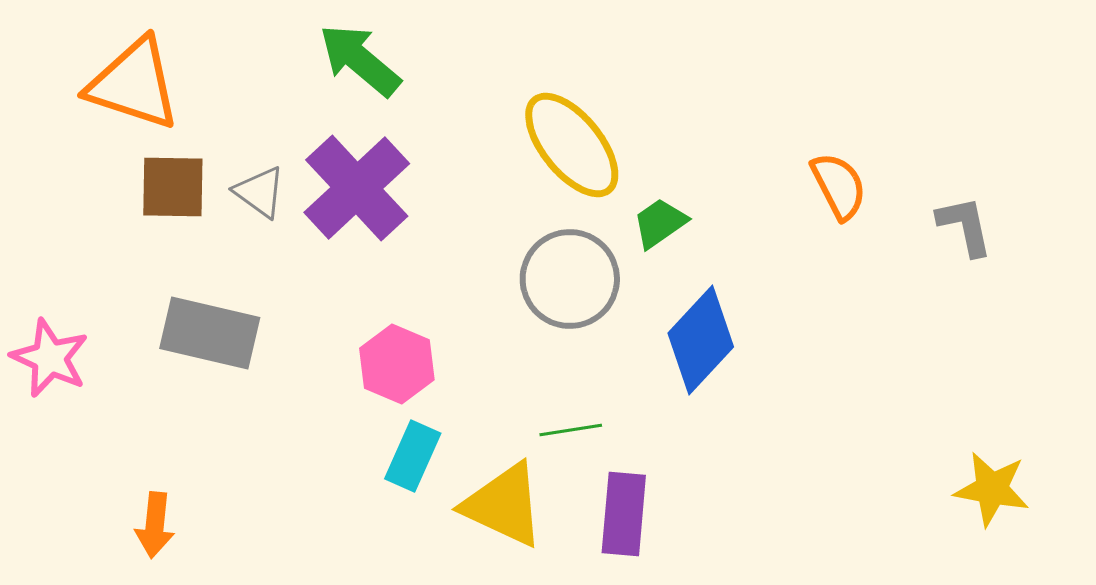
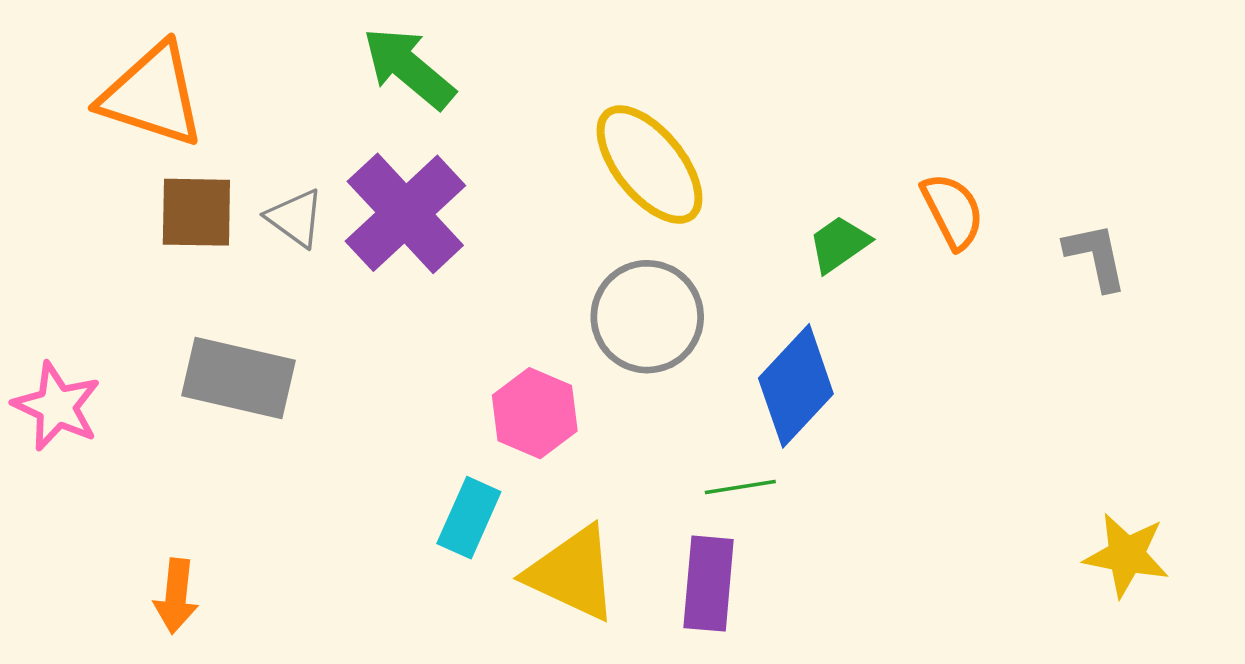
green trapezoid: (660, 223) -> (839, 244), moved
pink hexagon: (397, 364) -> (535, 413), moved
green line: (571, 430) -> (740, 487), moved

